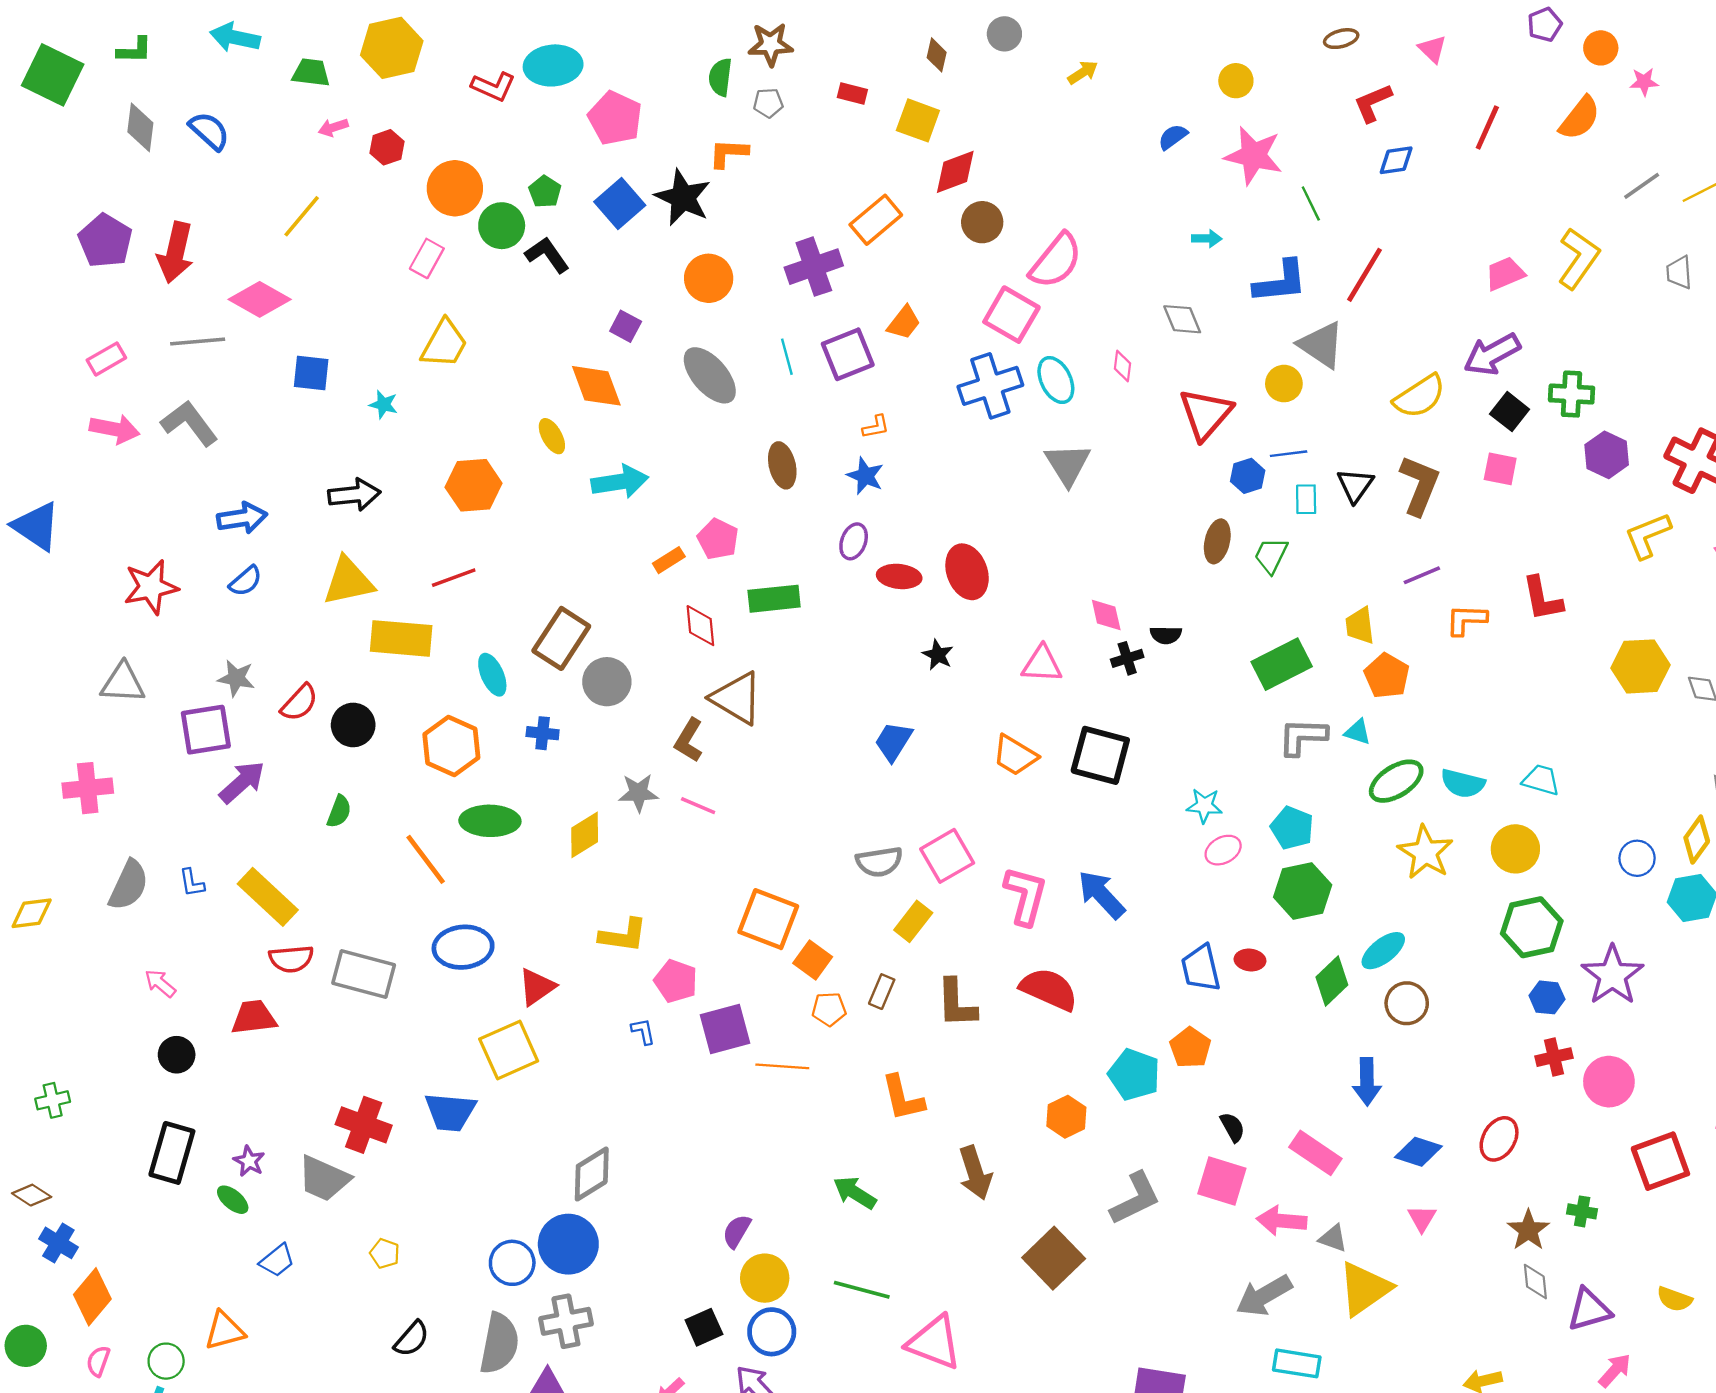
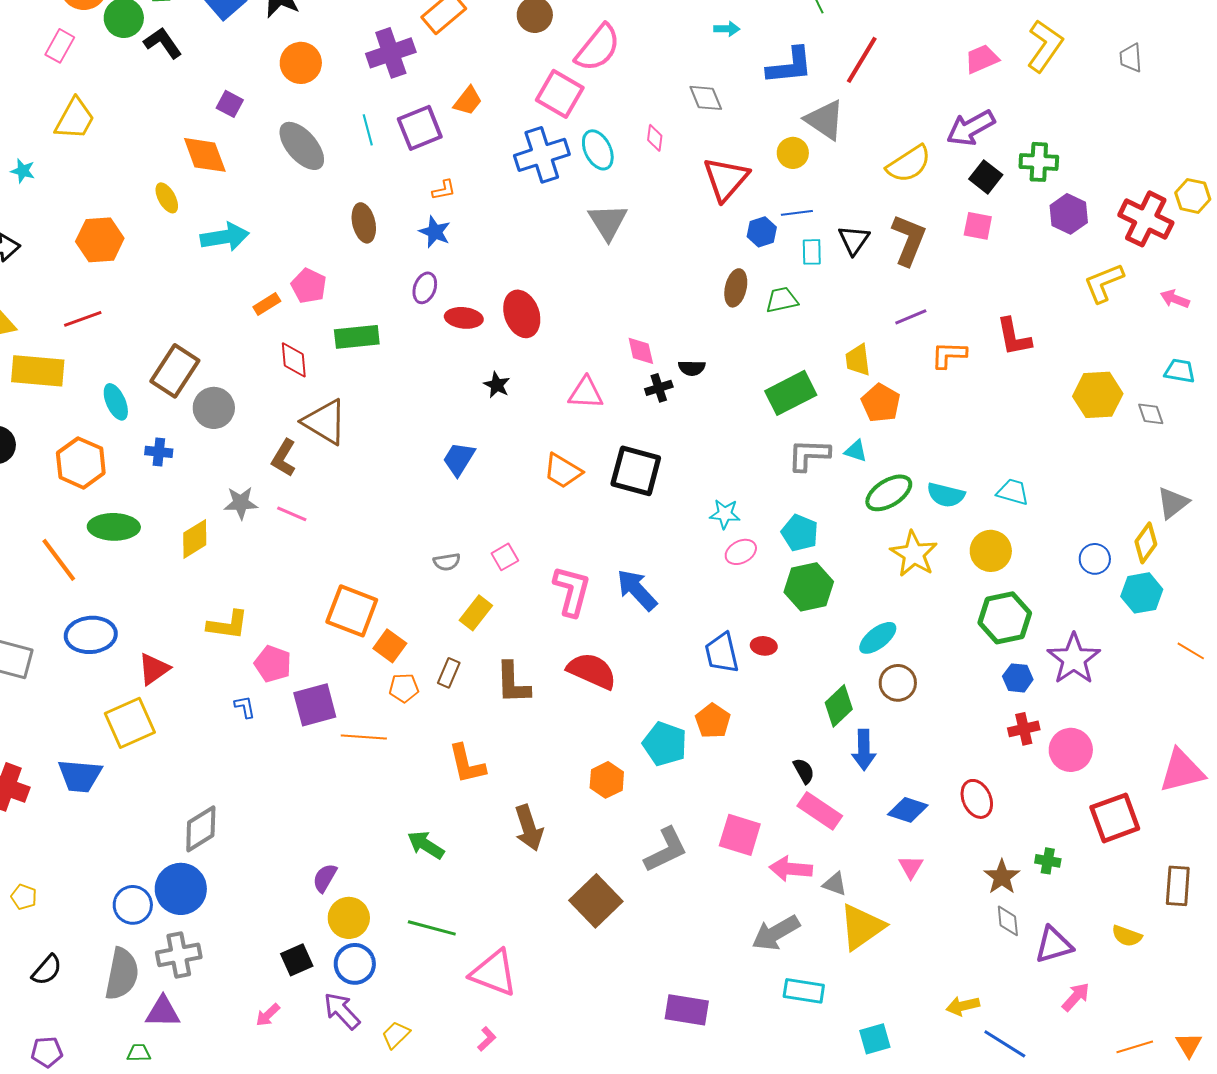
green trapezoid: (1271, 555) -> (782, 300), turned 52
pink square: (947, 856) -> (505, 557), size x0.6
gray semicircle: (879, 862) -> (447, 562), size x0.7
green diamond: (1332, 981) -> (839, 706), moved
black semicircle: (1232, 1127) -> (804, 771), moved
red ellipse: (1499, 1139) -> (977, 799), turned -54

